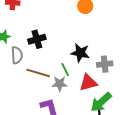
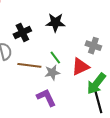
black star: (80, 53) -> (55, 23), moved
gray cross: (105, 64) -> (93, 46), turned 35

